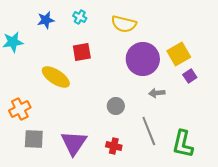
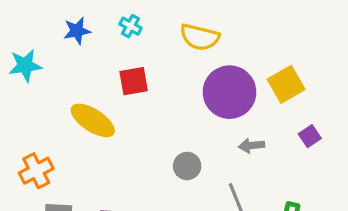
purple square: (190, 76) -> (310, 136), moved

